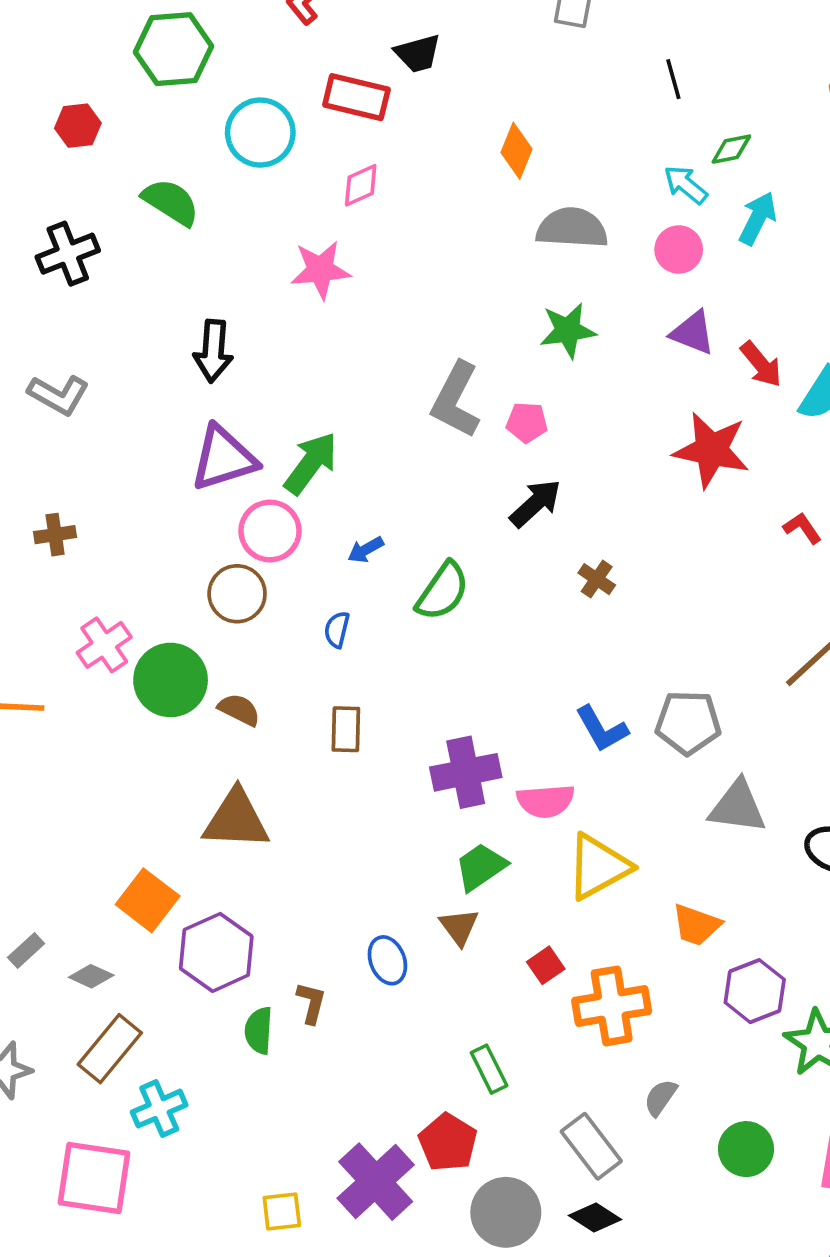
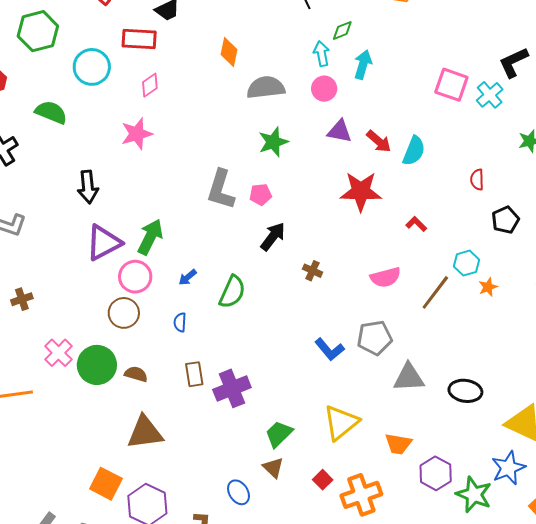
cyan arrow: (686, 185) -> (322, 54), turned 50
purple cross: (466, 772) -> (232, 388), moved
pink semicircle: (546, 801) -> (386, 277), moved

